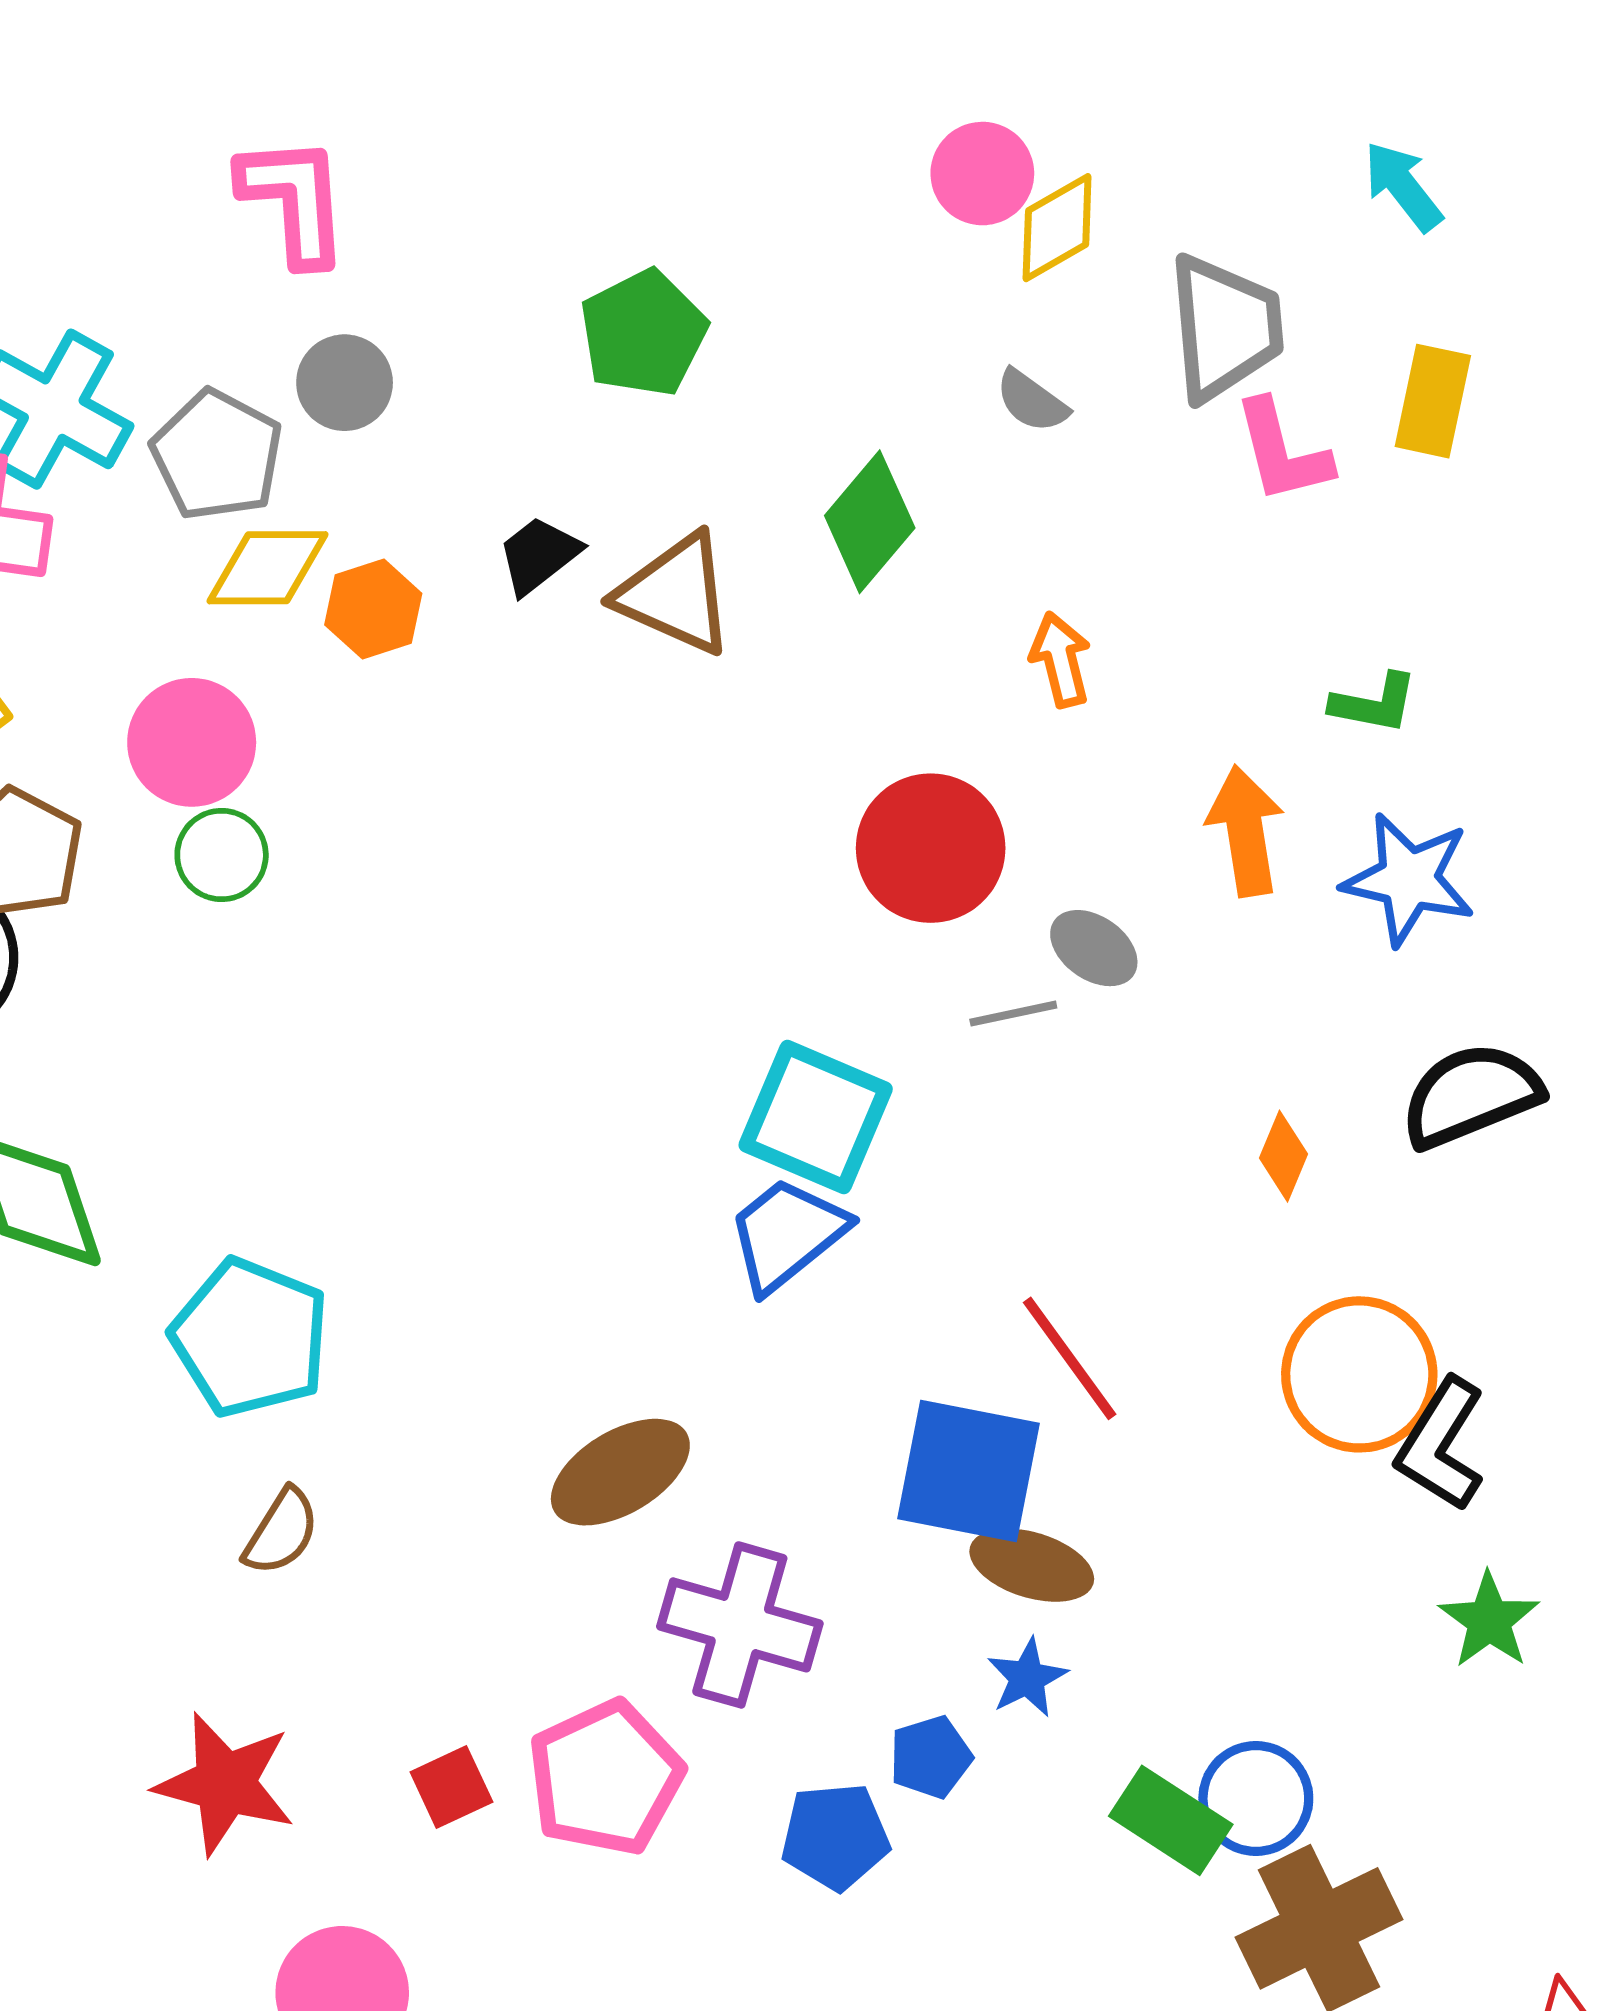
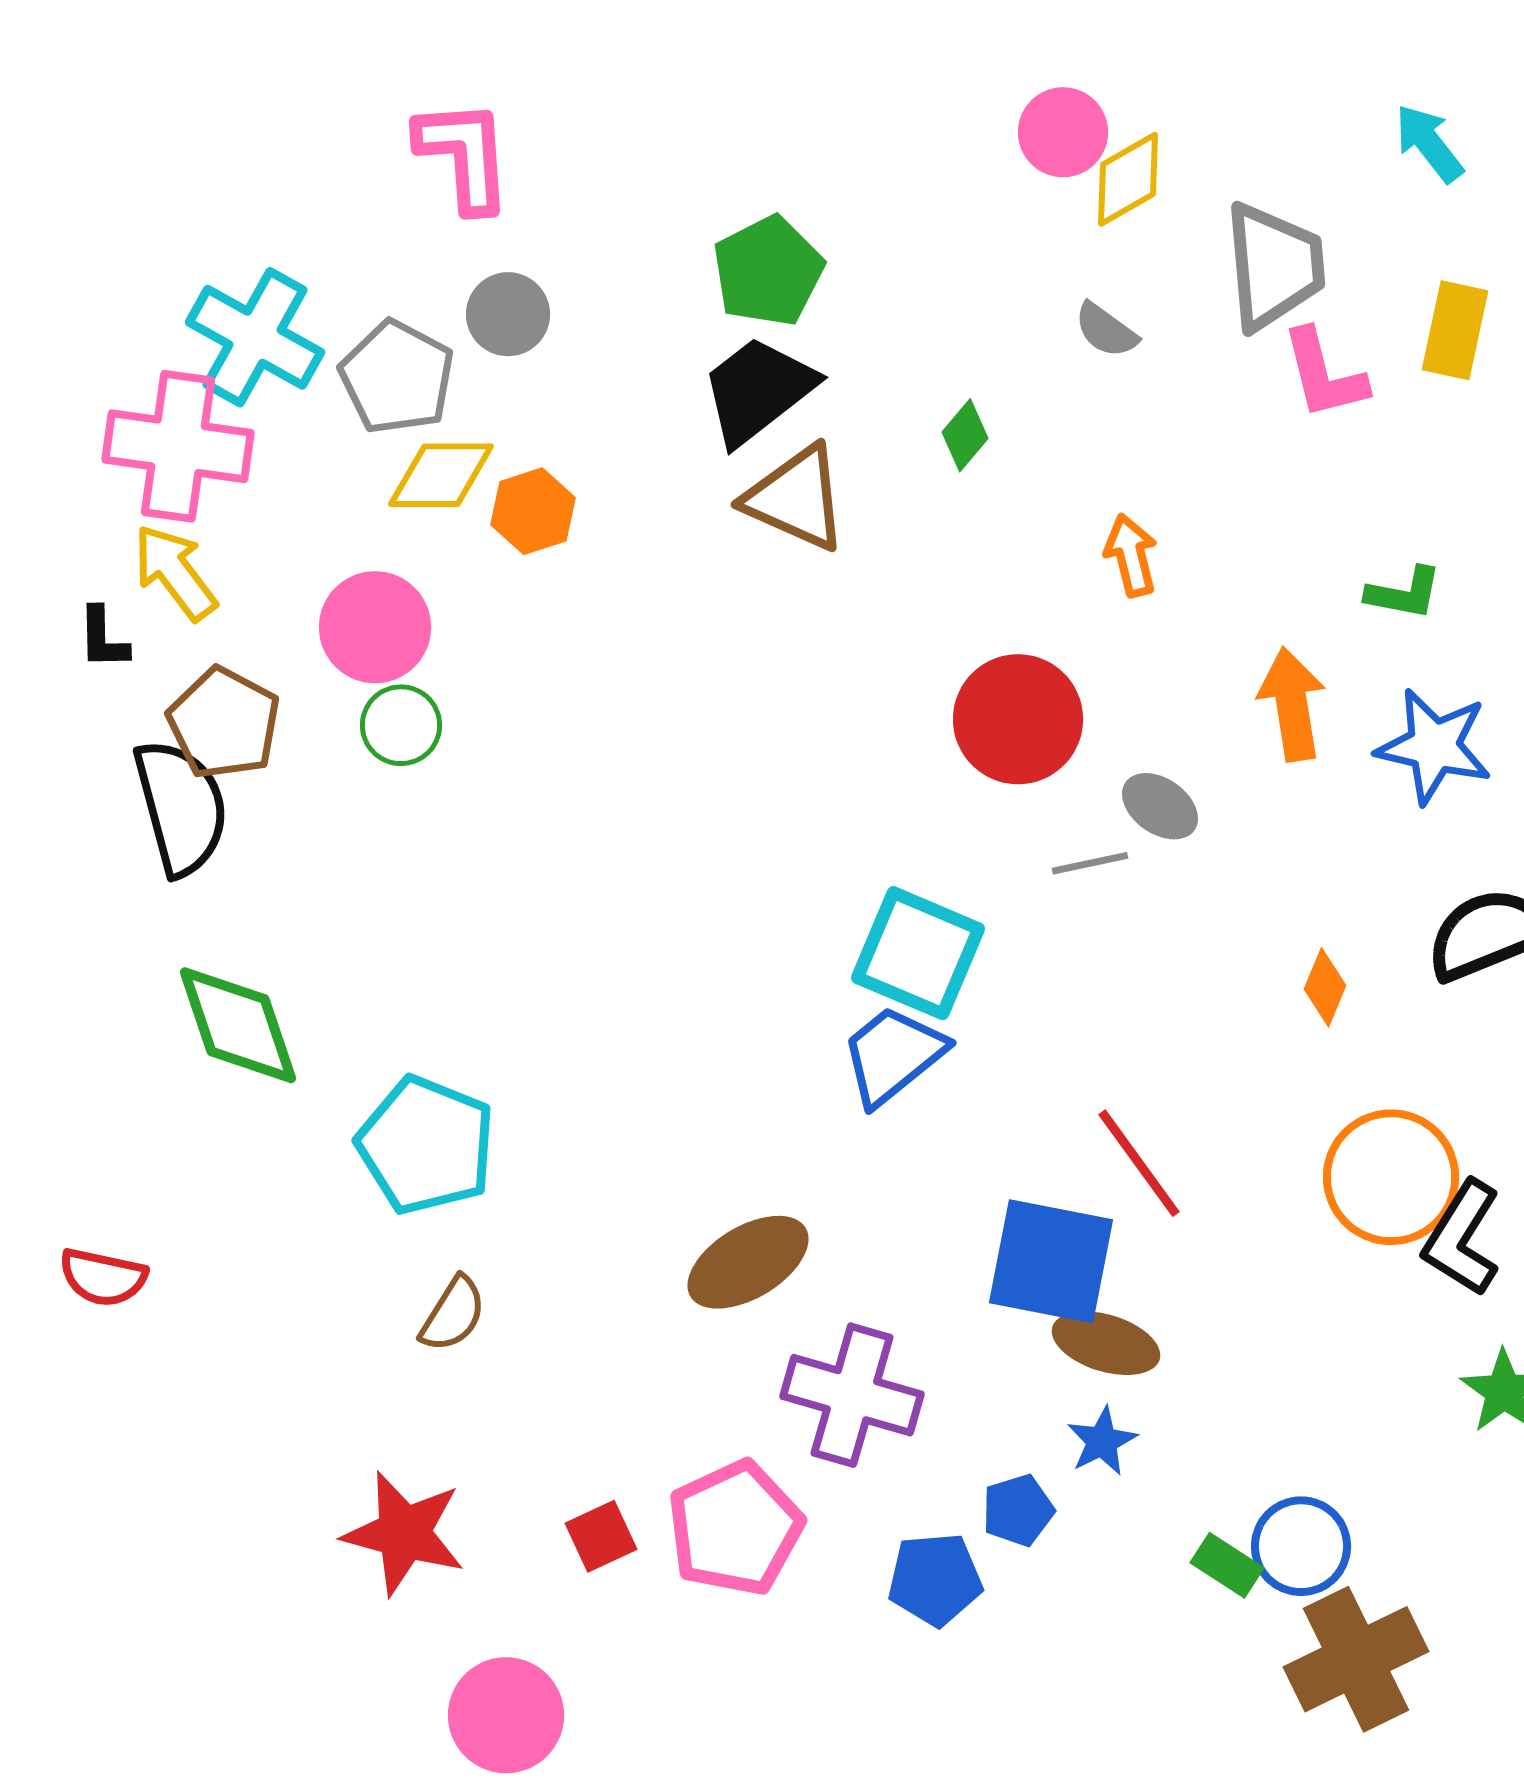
green diamond: (870, 522) -> (965, 435), size x0.6
black trapezoid: (539, 555) -> (758, 390), moved, size x1.6
green rectangle: (1171, 1820) -> (1227, 1565), size x0.7

